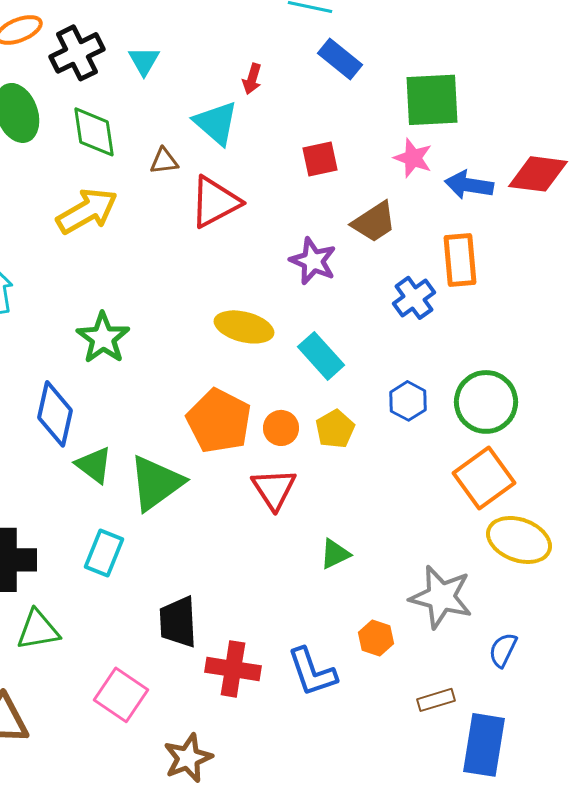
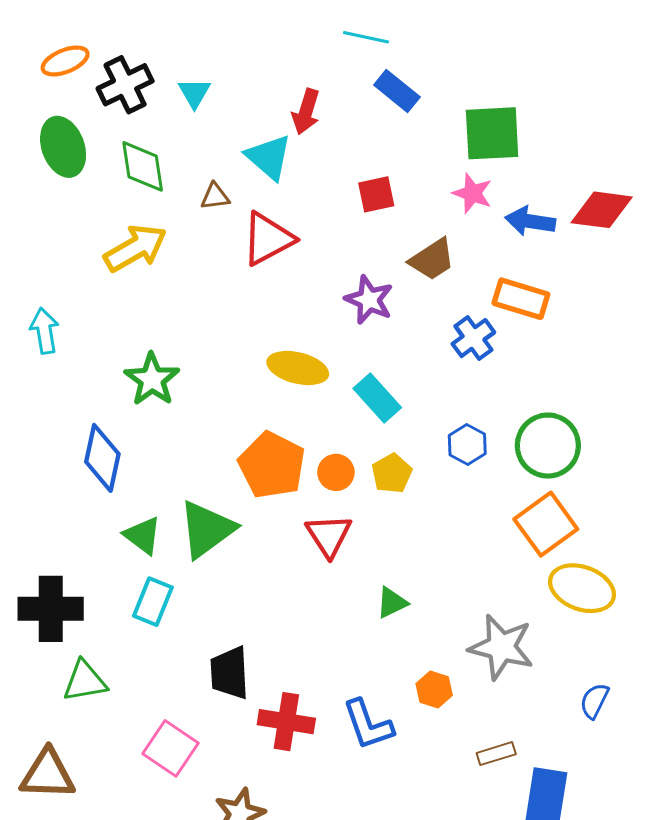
red arrow: (252, 79) -> (306, 112), size x1.4
orange rectangle: (460, 260) -> (521, 299), turned -68
green triangle: (94, 465) -> (143, 535), moved
blue semicircle: (503, 650) -> (594, 701), moved

